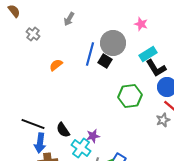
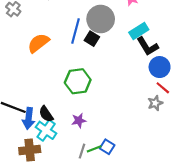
orange semicircle: (56, 65) -> (38, 43), size x1.5
green hexagon: (130, 96) -> (78, 81), moved
blue arrow: (40, 143) -> (29, 118), moved
cyan cross: (81, 148) -> (46, 130), moved

